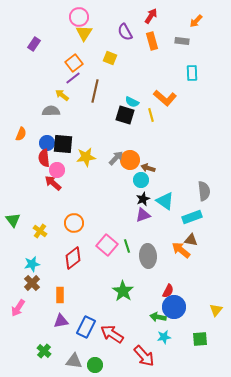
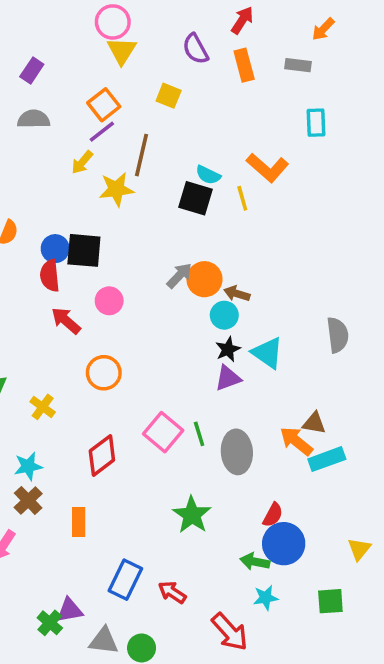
yellow arrow: (62, 95) -> (82, 162), turned -88
gray semicircle: (51, 111) -> (34, 119), moved
yellow star: (86, 157) -> (116, 189), moved
pink circle: (57, 170) -> (109, 301), moved
cyan rectangle: (192, 217) -> (327, 459), moved
orange circle: (74, 223) -> (104, 373), moved
purple triangle: (61, 321) -> (70, 610), moved
red arrow: (112, 334) -> (172, 592), size x0.7

